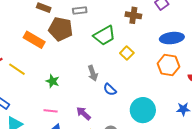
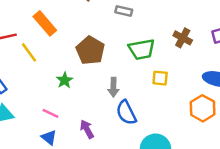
brown pentagon: (61, 29) -> (90, 50), moved
orange rectangle: (34, 40) -> (45, 23), moved
yellow square: (127, 53) -> (160, 78), turned 32
blue semicircle: (110, 89) -> (126, 113), size x1.5

